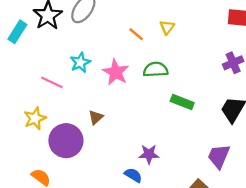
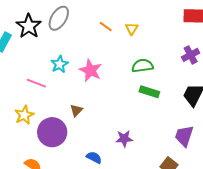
orange line: (136, 34) -> (106, 26), moved
green semicircle: (156, 70) -> (143, 66), moved
blue semicircle: (133, 175) -> (94, 157), moved

